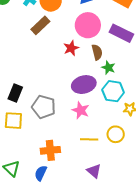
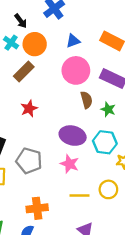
red star: (71, 48) -> (29, 109), moved
green star: (108, 68) -> (108, 109), moved
purple ellipse: (84, 85) -> (73, 136), turned 30

